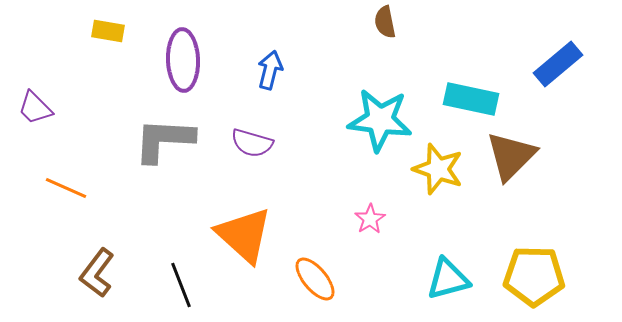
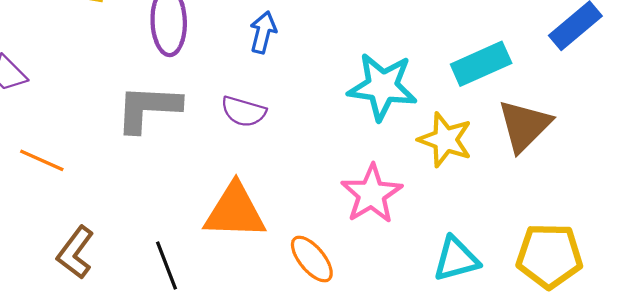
cyan rectangle: (471, 99) -> (481, 64), turned -36
pink star: (370, 219) -> (372, 194), size x1.8
orange triangle: (244, 235) -> (235, 211), turned -40

